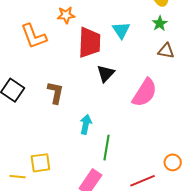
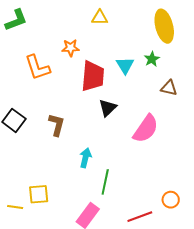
green star: (160, 23) -> (152, 59), moved

